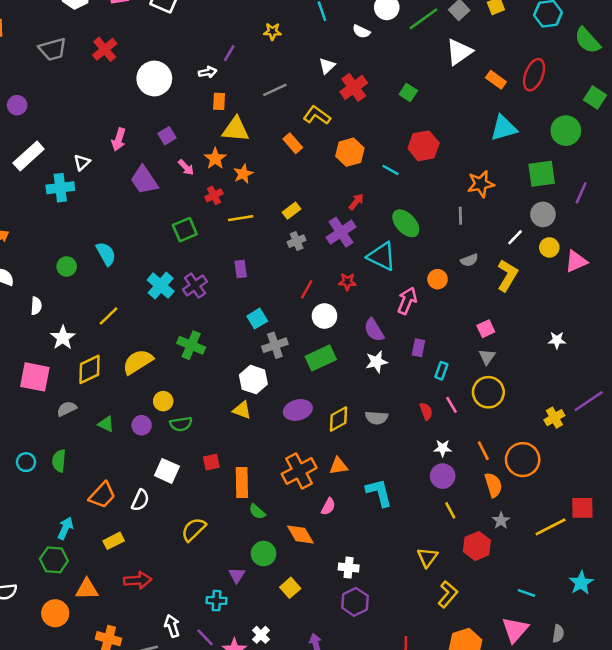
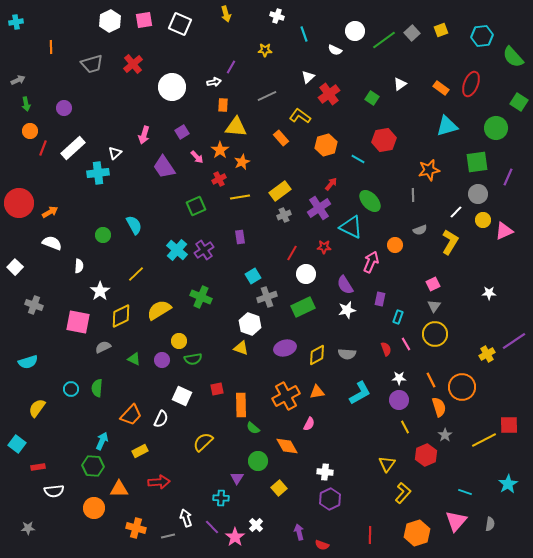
white triangle: (459, 52) -> (400, 84), moved, size x0.6
yellow rectangle: (291, 211) -> (280, 191), size x1.5
cyan L-shape: (379, 493) -> (360, 393), moved, turned 75

